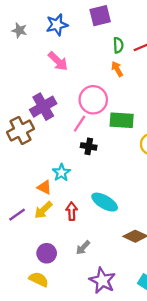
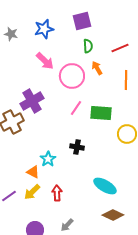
green semicircle: (118, 45) -> (88, 46), moved
pink circle: (93, 100) -> (72, 76), moved
pink line: (80, 124) -> (76, 108), moved
black cross: (89, 146) -> (77, 147), moved
cyan ellipse: (105, 202) -> (105, 186), moved

